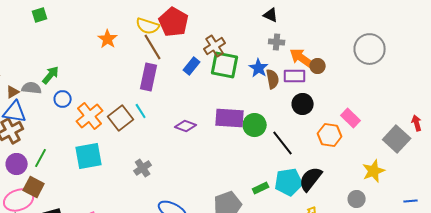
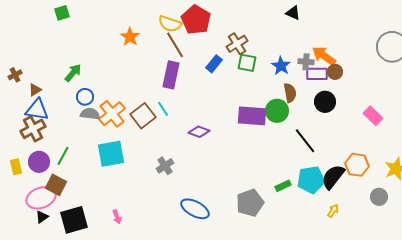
gray cross: (277, 42) -> (306, 62), moved
green square: (225, 65) -> (247, 63), size x0.7
brown circle: (318, 66) -> (335, 72), moved
brown semicircle: (273, 79) -> (290, 93), moved
gray semicircle: (32, 88) -> (90, 114), moved
green circle: (255, 125) -> (277, 111), moved
purple diamond: (186, 126) -> (199, 132), moved
orange hexagon: (330, 135) -> (357, 165), moved

